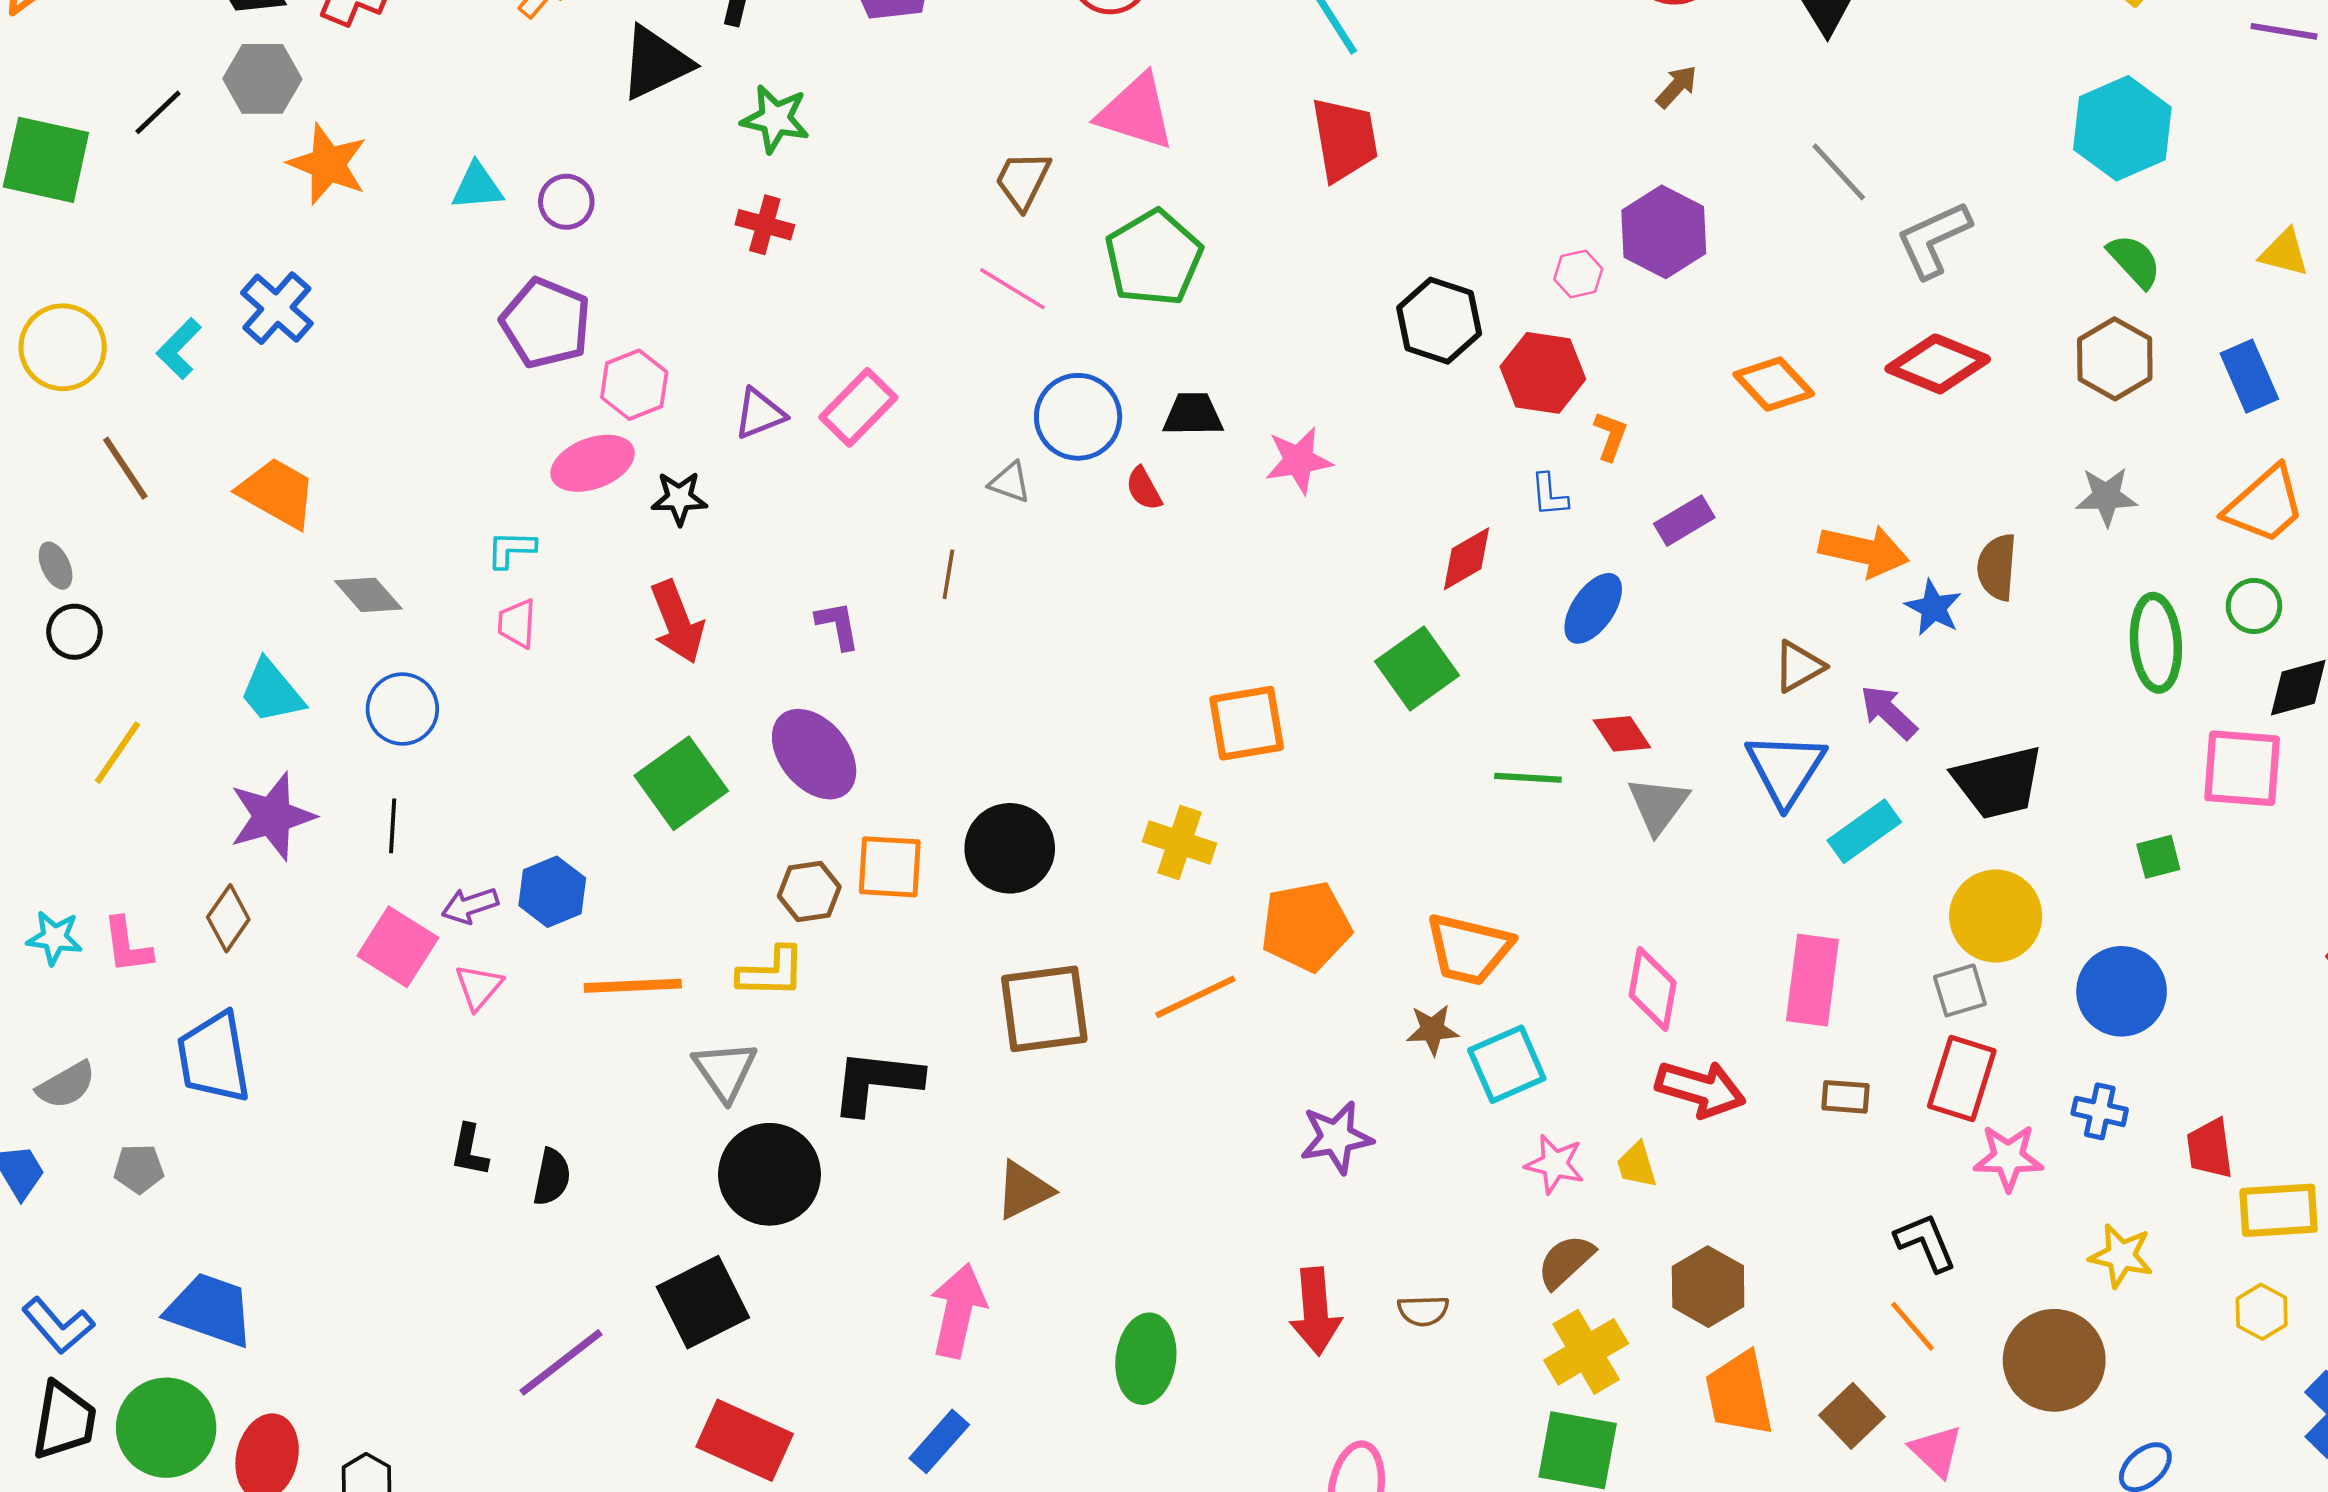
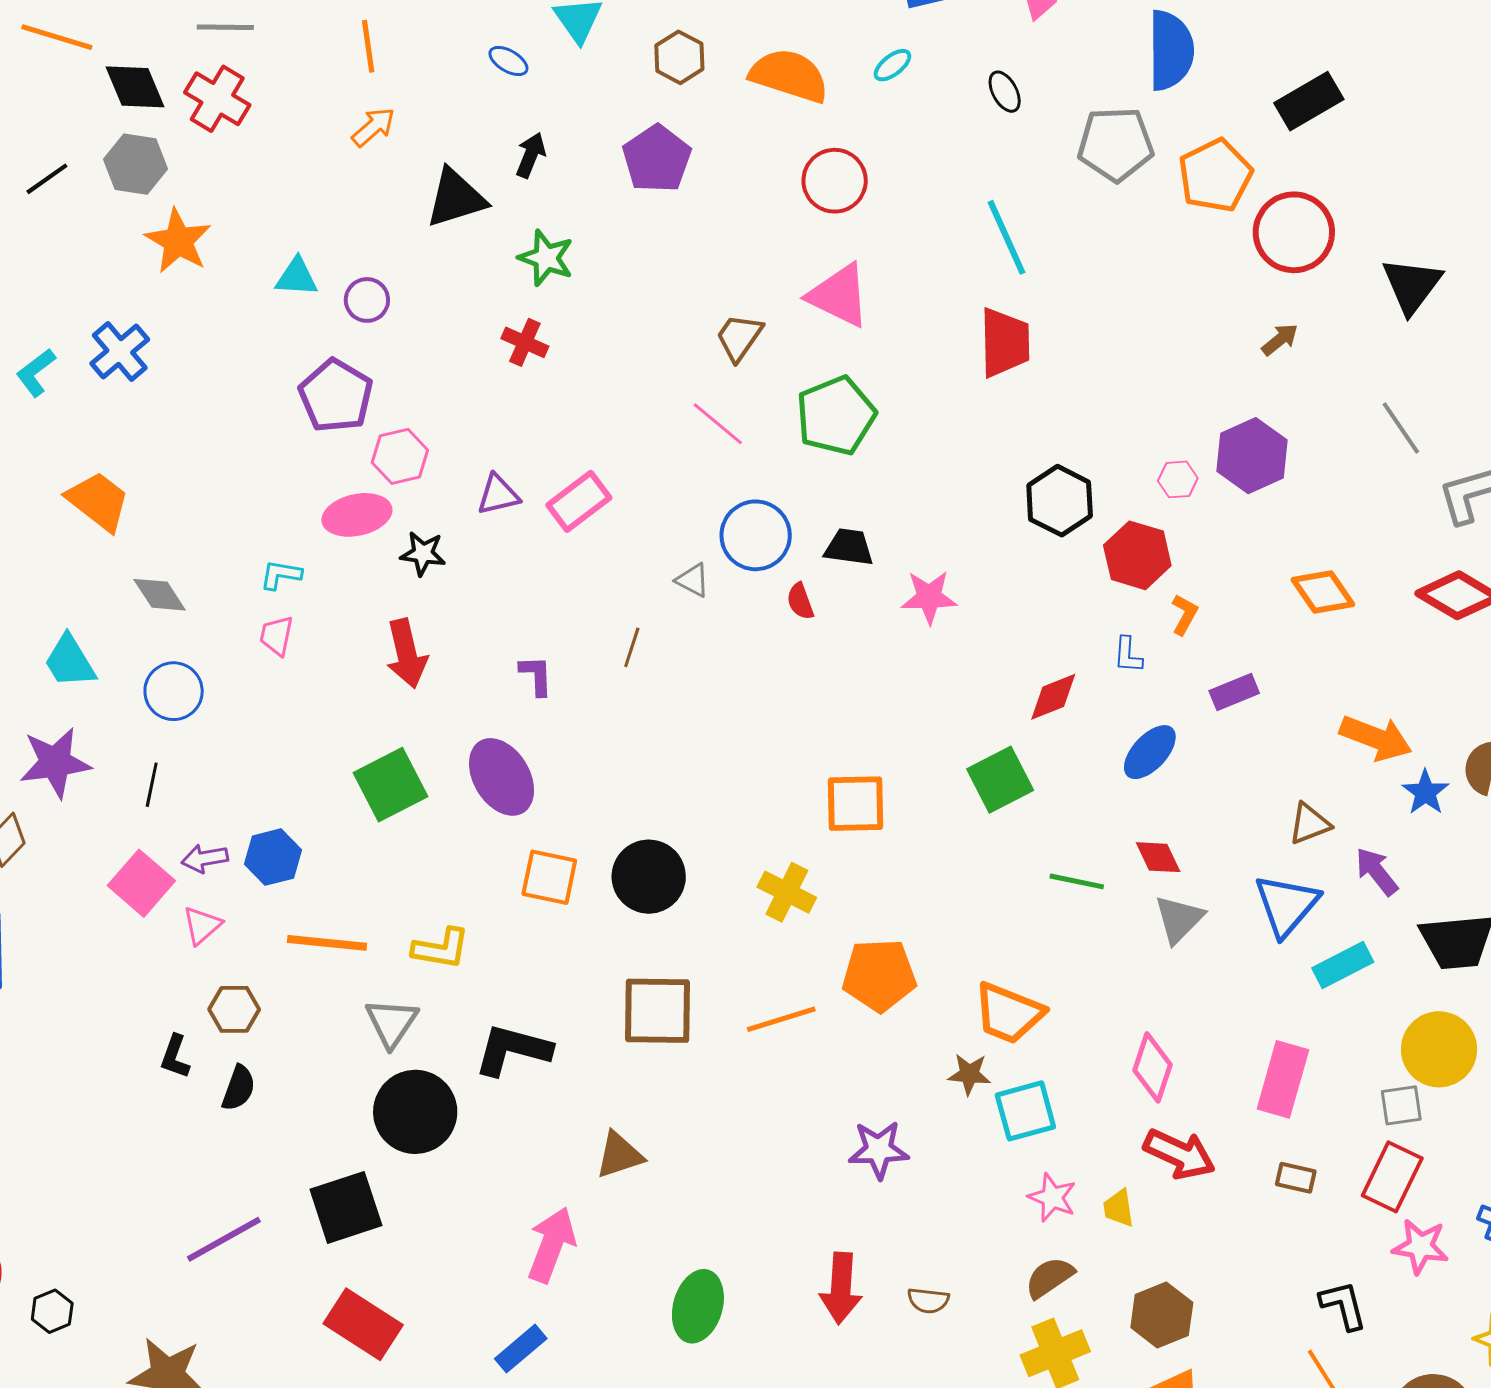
brown hexagon: (809, 891) -> (234, 1009), moved

